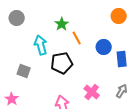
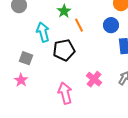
blue circle: (104, 47) -> (111, 25), moved
pink star: (12, 99) -> (21, 80), moved

